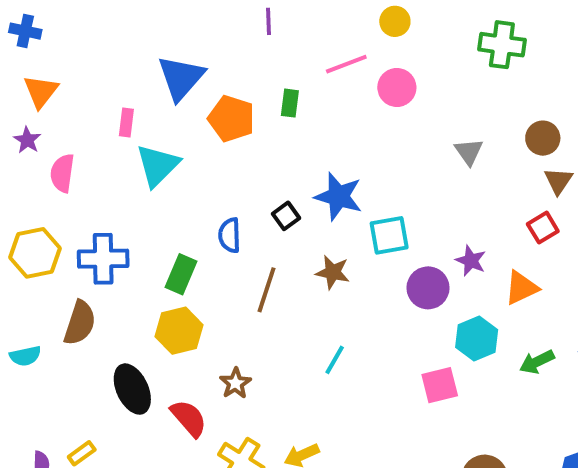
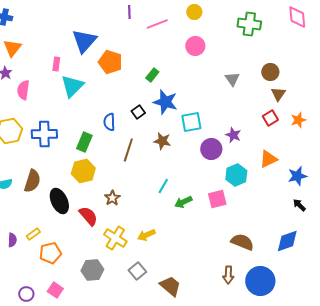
pink line: (346, 64) -> (157, 24), moved
green rectangle: (290, 103) -> (152, 75), moved, turned 32
orange triangle: (521, 288) -> (268, 159), moved
brown semicircle: (80, 323) -> (32, 181), moved
green arrow: (537, 362) -> (183, 202), moved

